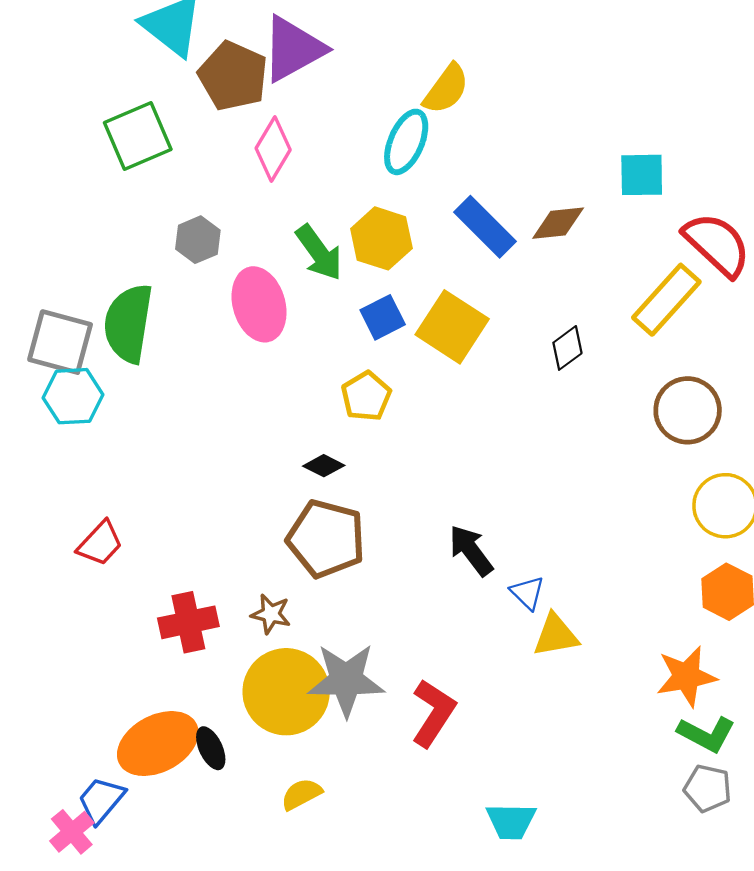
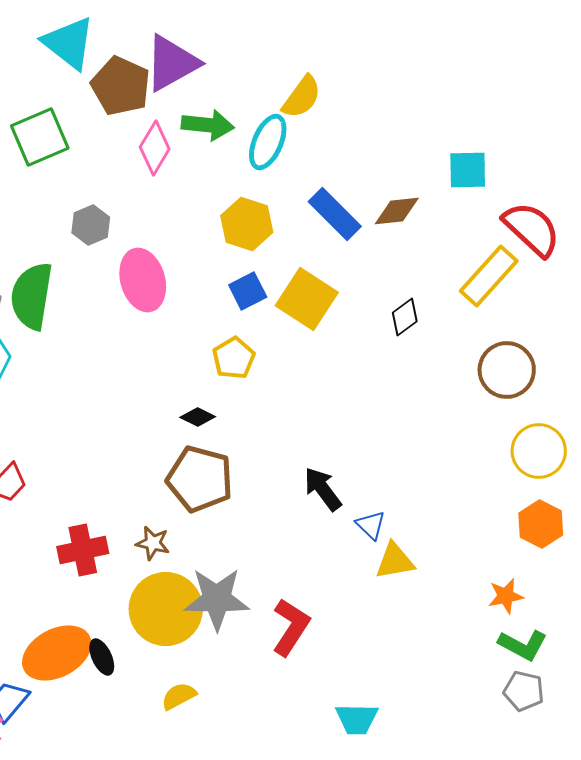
green arrow: (319, 253) -> (208, 125), moved, turned -48
orange star: (686, 676) -> (506, 596), size x0.7

